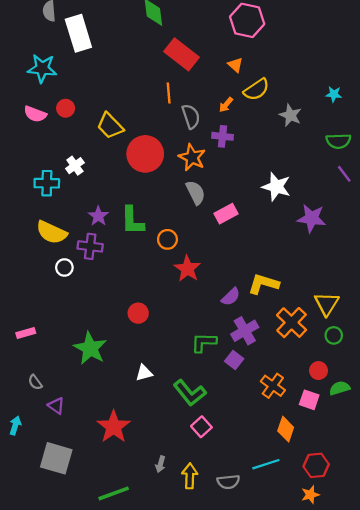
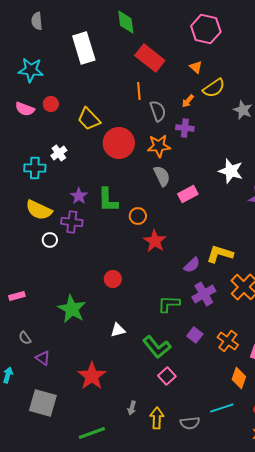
white rectangle: (78, 33) -> (84, 48), moved
orange star: (192, 157) -> (159, 146), turned -30
purple square: (234, 360) -> (195, 335), moved

